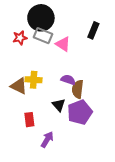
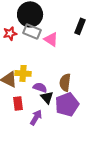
purple semicircle: (68, 80) -> (40, 87), moved
red rectangle: (29, 120) -> (18, 103), moved
purple arrow: (47, 140) -> (36, 117), moved

